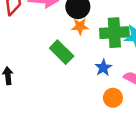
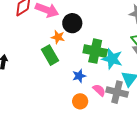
orange star: (80, 26) -> (58, 37), moved

